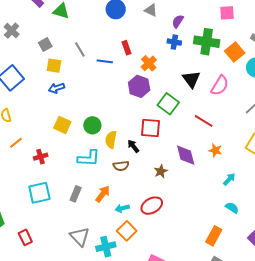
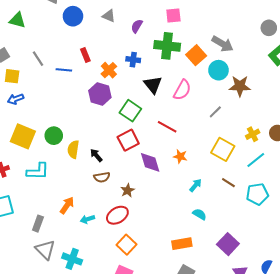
pink square: (227, 13) -> (173, 16), moved
blue cross: (174, 42) -> (133, 60), moved
yellow square: (62, 125) -> (23, 136), size x1.4
red square: (150, 128) -> (128, 140), moved, turned -30
cyan L-shape: (89, 158) -> (38, 171), moved
brown semicircle: (121, 166) -> (102, 177), moved
brown star: (161, 171) -> (127, 190), moved
gray rectangle: (76, 194) -> (38, 224), moved
orange square: (127, 231) -> (126, 245), moved
orange rectangle: (214, 236) -> (182, 244), turned 54
cyan cross: (106, 247) -> (72, 259), turned 36

